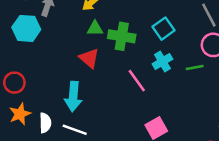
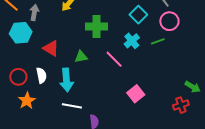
green triangle: (95, 29) -> (81, 57), moved
cyan square: (164, 29) -> (138, 15), moved
red triangle: (89, 58) -> (51, 48), moved
white semicircle: (45, 123) -> (41, 75), moved

